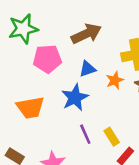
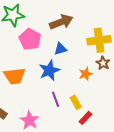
pink pentagon: (47, 59) -> (30, 39), turned 30
orange star: (115, 80) -> (86, 74), moved

